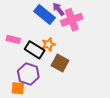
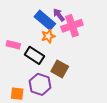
orange star: (48, 44) -> (48, 36), moved
purple hexagon: (28, 74) -> (40, 84), moved

